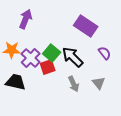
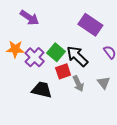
purple arrow: (26, 19) -> (29, 18), turned 102
red square: (48, 67) -> (63, 71), moved
black trapezoid: (16, 82) -> (42, 90), moved

